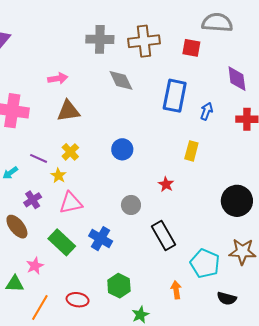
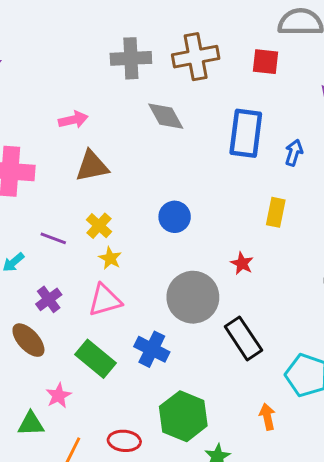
yellow star: (58, 176) -> (110, 258), moved
gray circle: (131, 205) -> (193, 297), size x1.8
green hexagon: (119, 286) -> (183, 416), size x1.4

